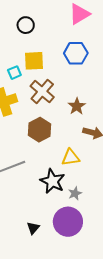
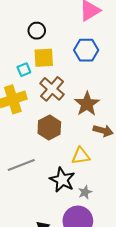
black circle: (26, 25) -> (37, 31), moved
brown star: (77, 106) -> (87, 104), size x1.4

